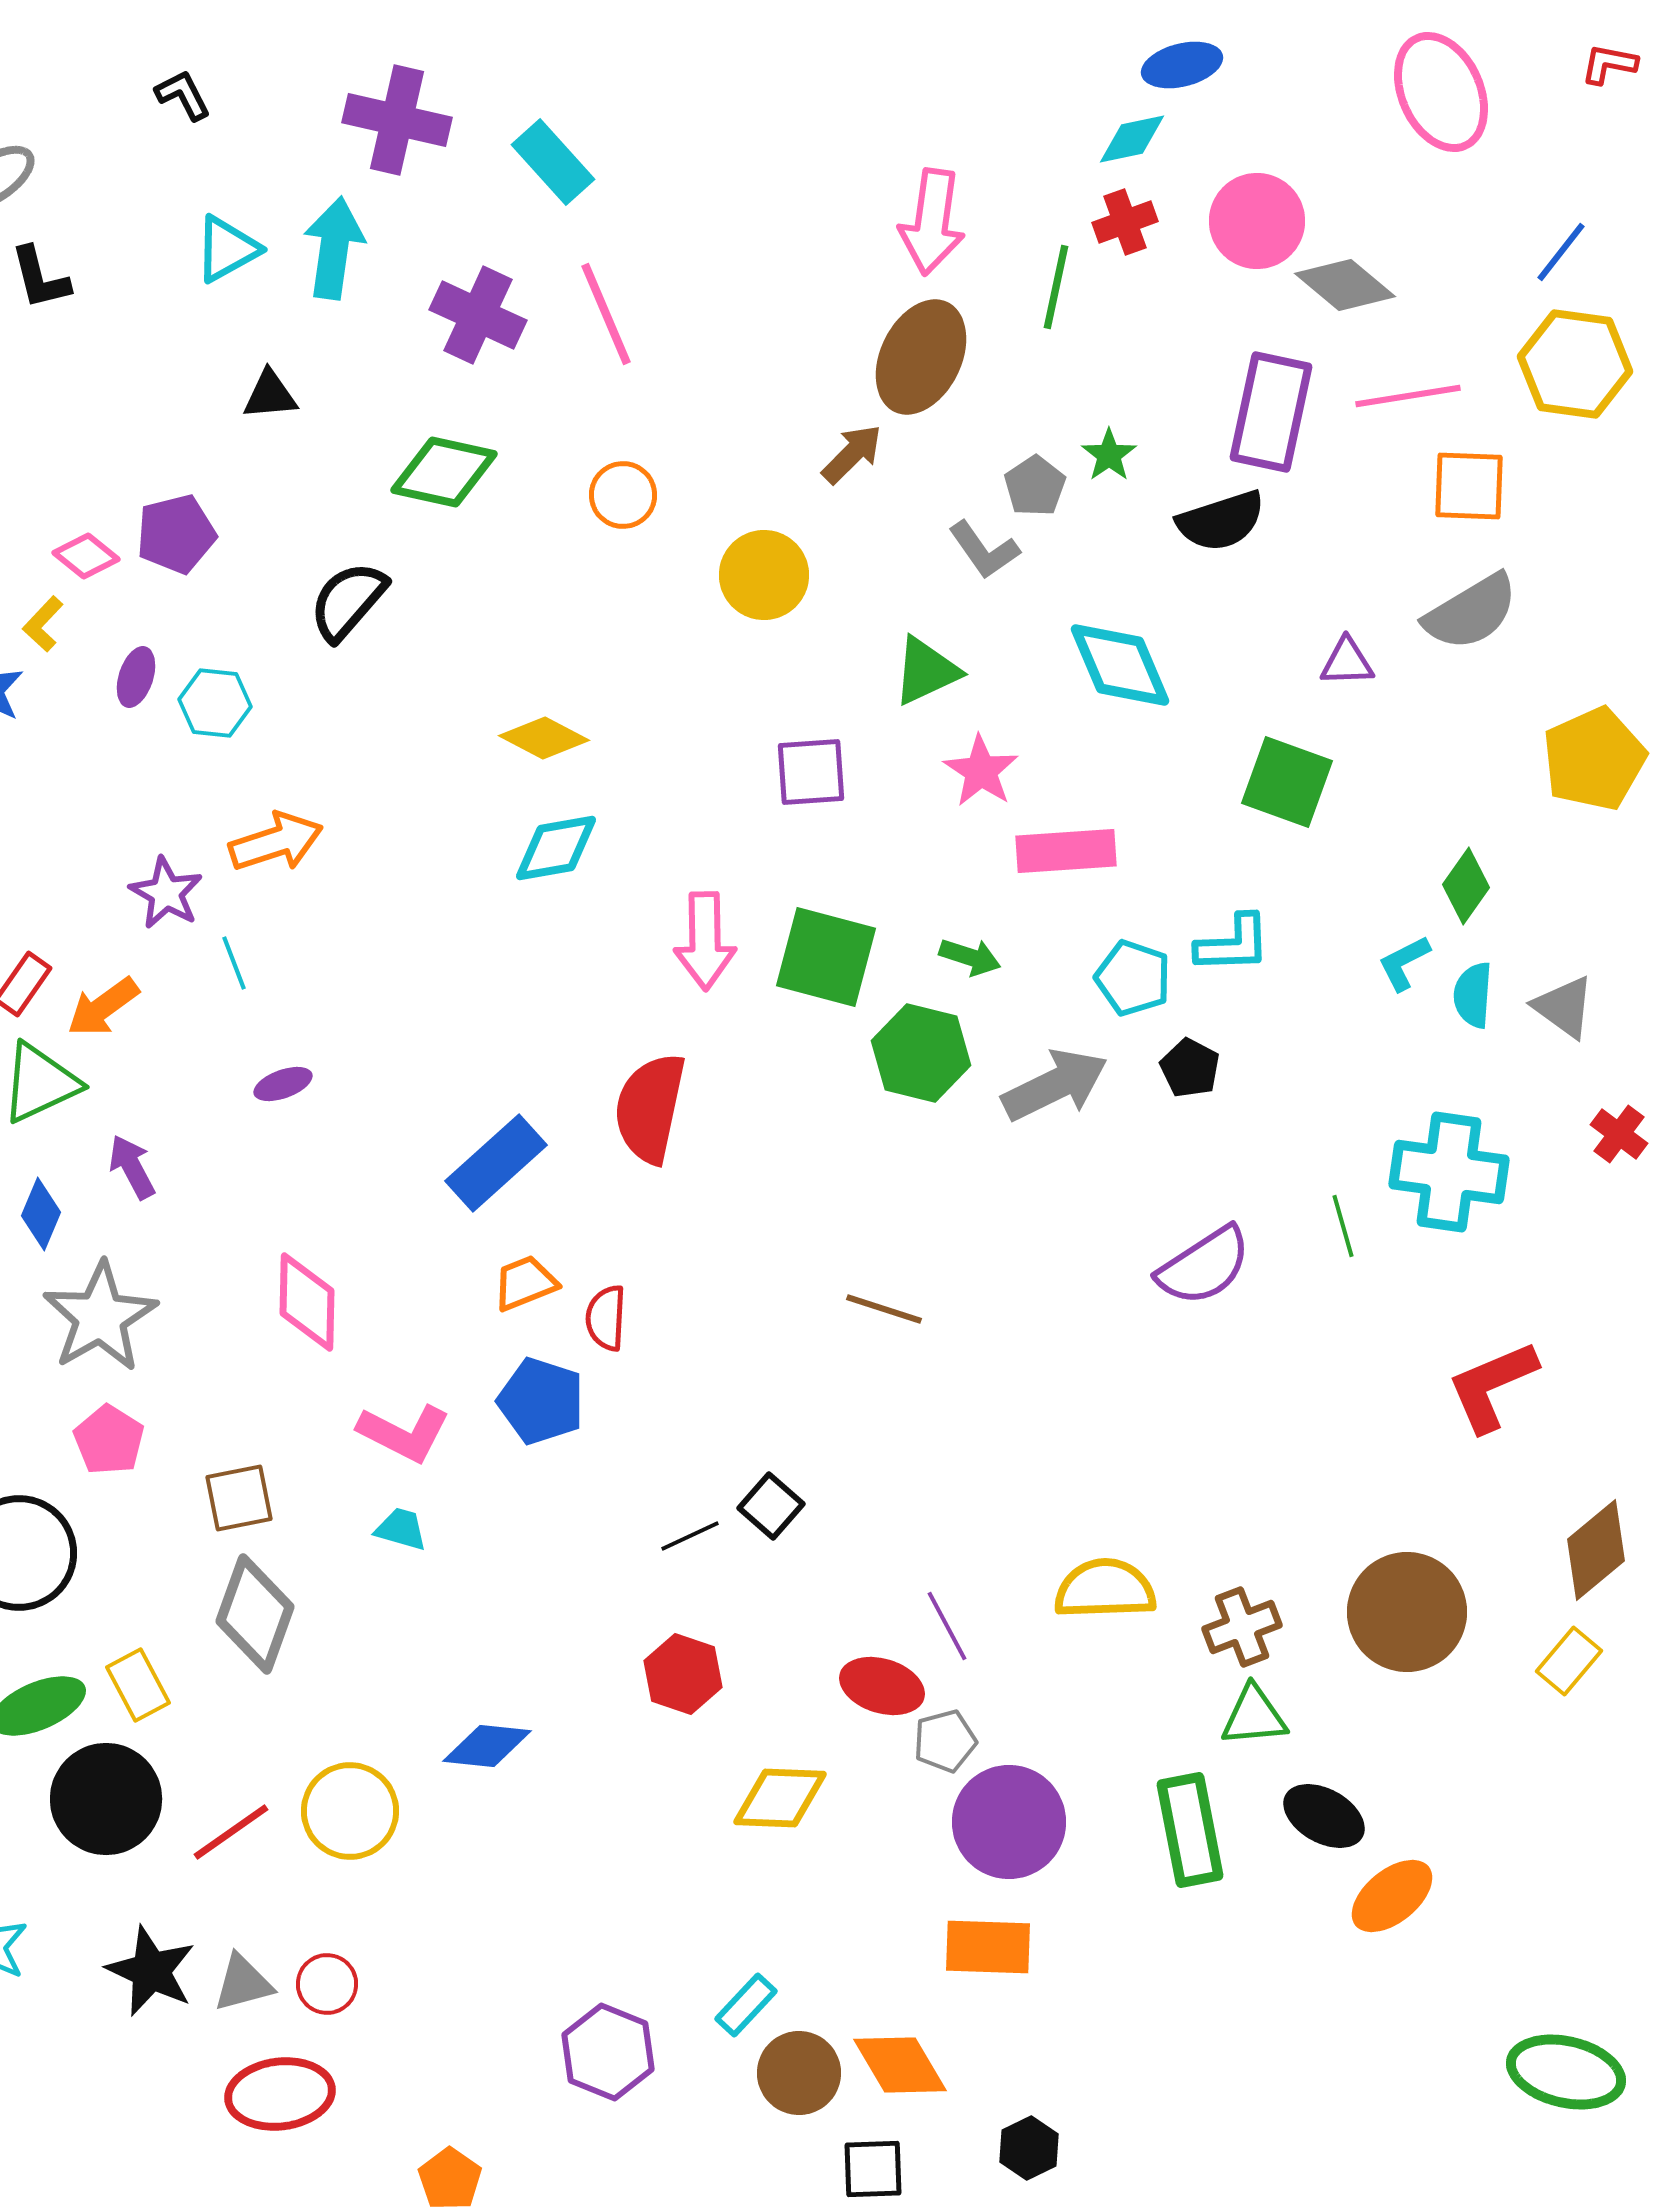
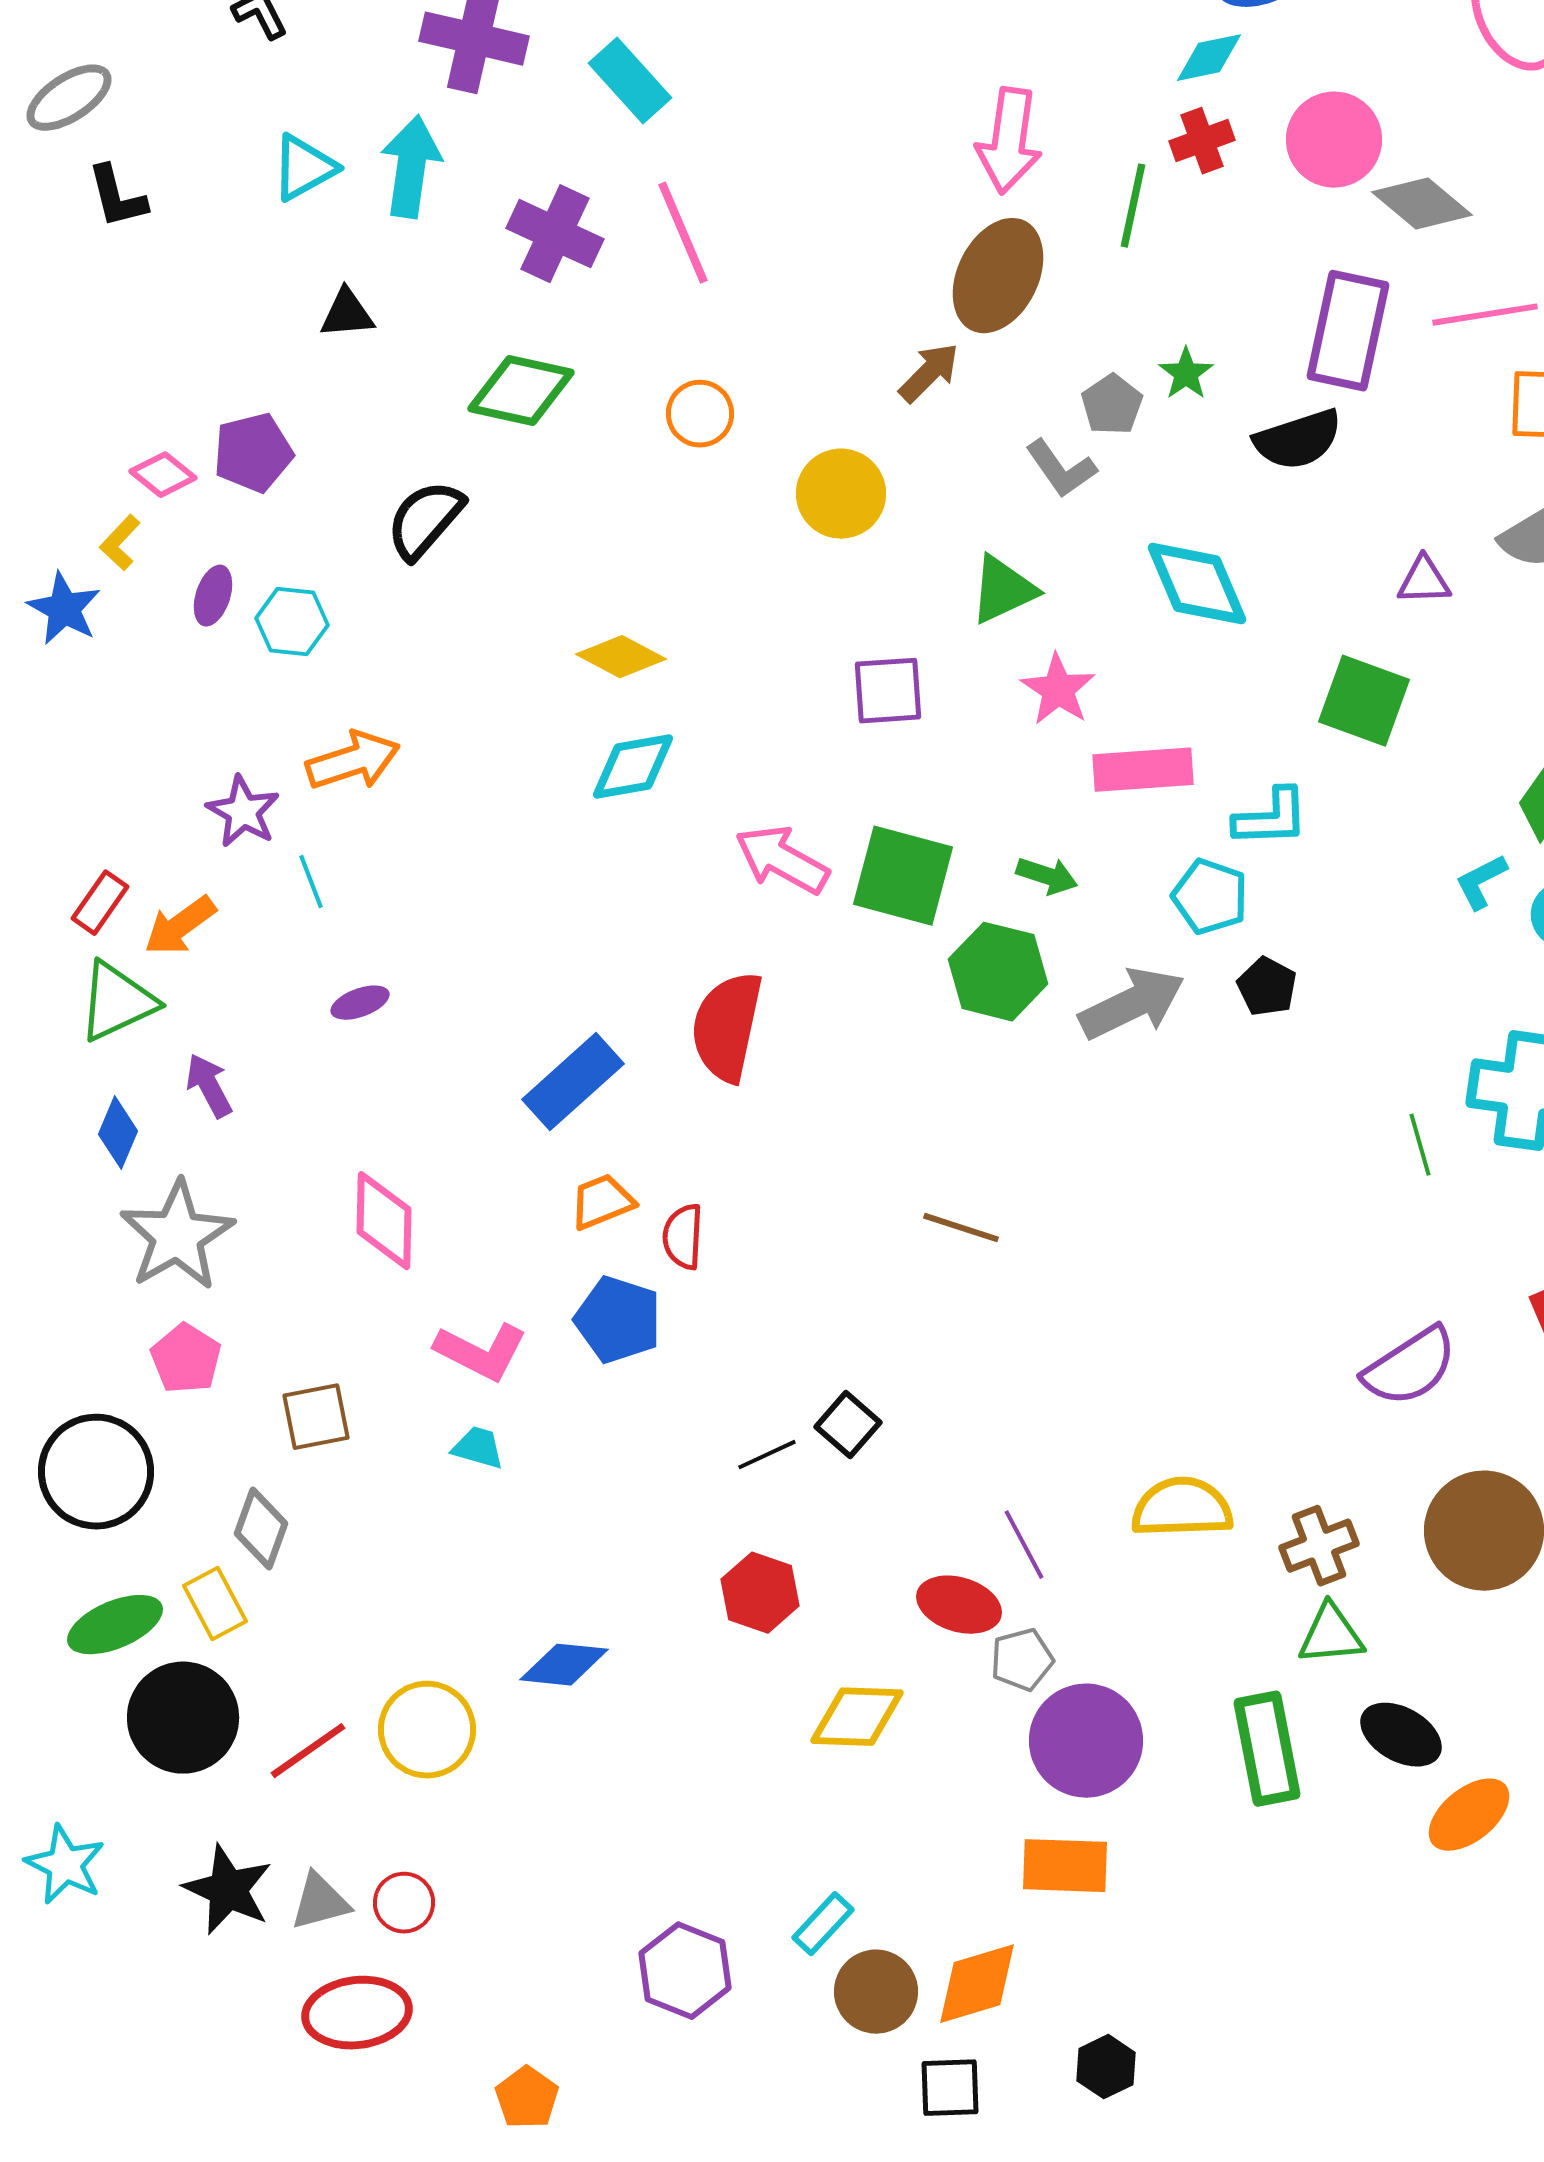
pink arrow: (705, 941) -> (782, 860), turned 120
cyan L-shape: (1233, 944) -> (1271, 818), moved
purple semicircle: (1204, 1266) -> (1410, 1367), moved
gray diamond: (255, 1614) -> (261, 1529), moved, size x0.7
orange diamond: (900, 2065) -> (977, 1984), turned -76

